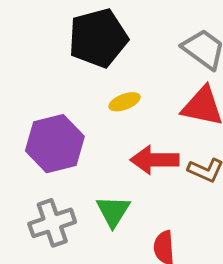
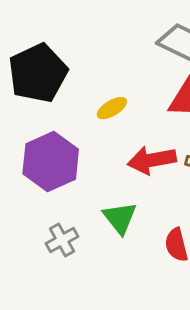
black pentagon: (98, 38) -> (38, 73), moved
gray cross: (52, 223) -> (62, 240), size x0.7

